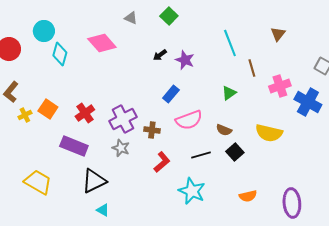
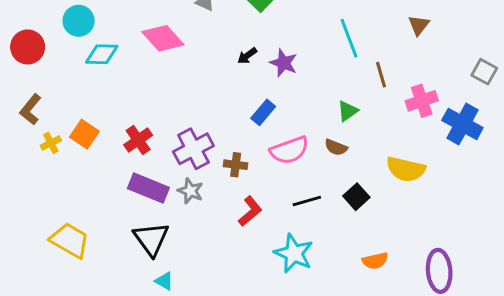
cyan diamond: (60, 54) -> (102, 54), turned 75
brown semicircle: (224, 130) -> (336, 147), moved
purple rectangle: (74, 146) -> (148, 188), moved
black triangle: (94, 181) -> (151, 239), turned -40

